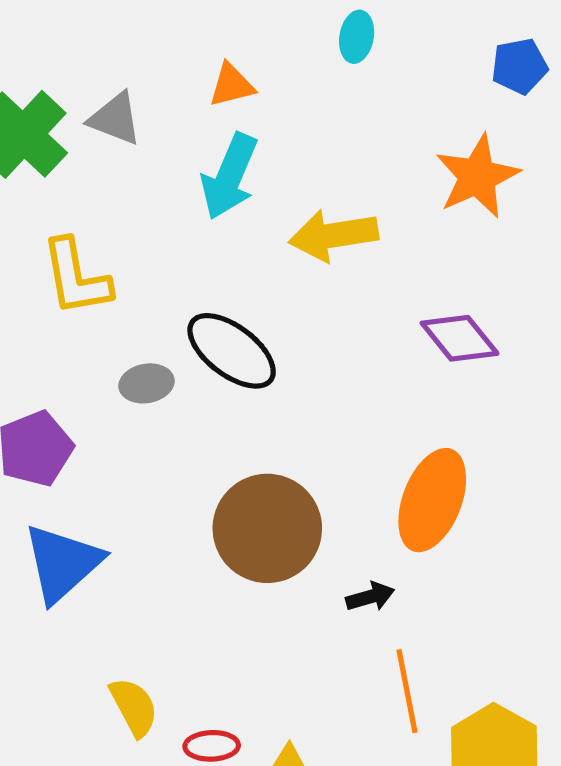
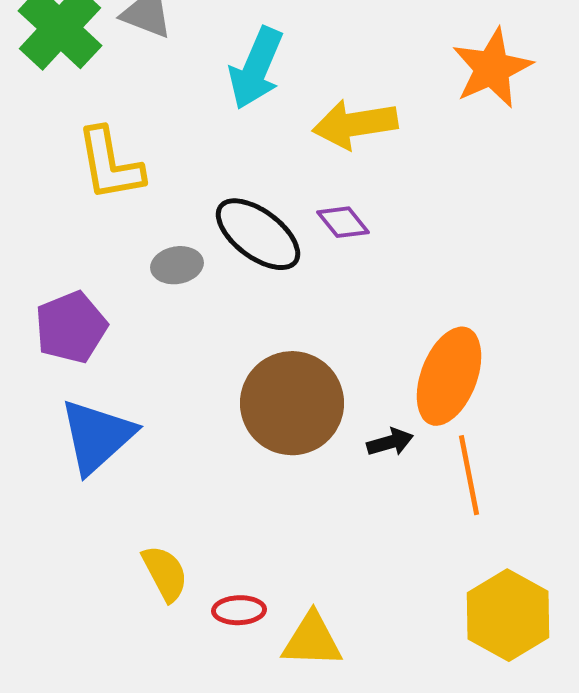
purple diamond: (460, 338) -> (343, 222), moved, size x0.7
black arrow: (370, 597) -> (390, 442), moved
orange line: (407, 691) -> (469, 475), moved

